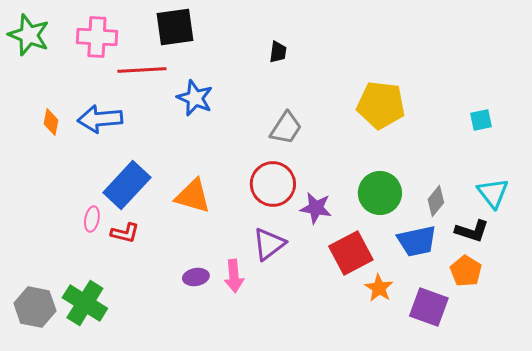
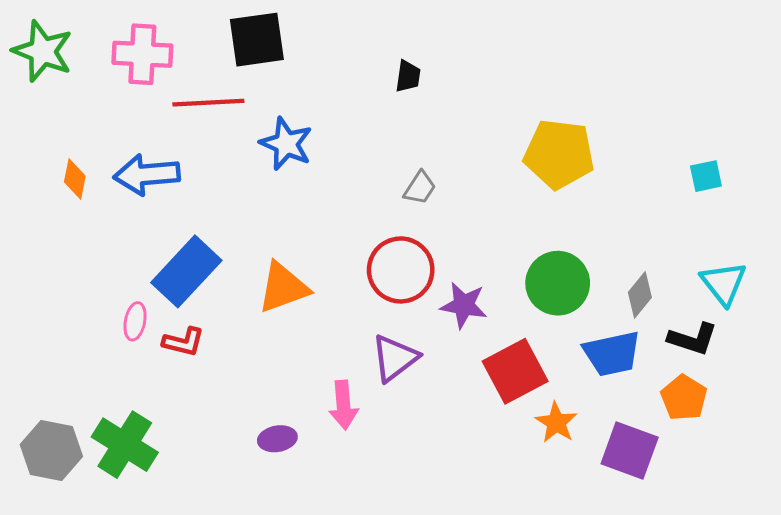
gray trapezoid: (286, 128) -> (420, 188), size x0.7
orange triangle: (193, 196) -> (283, 288), turned -36
purple ellipse: (196, 277) -> (277, 439), moved

